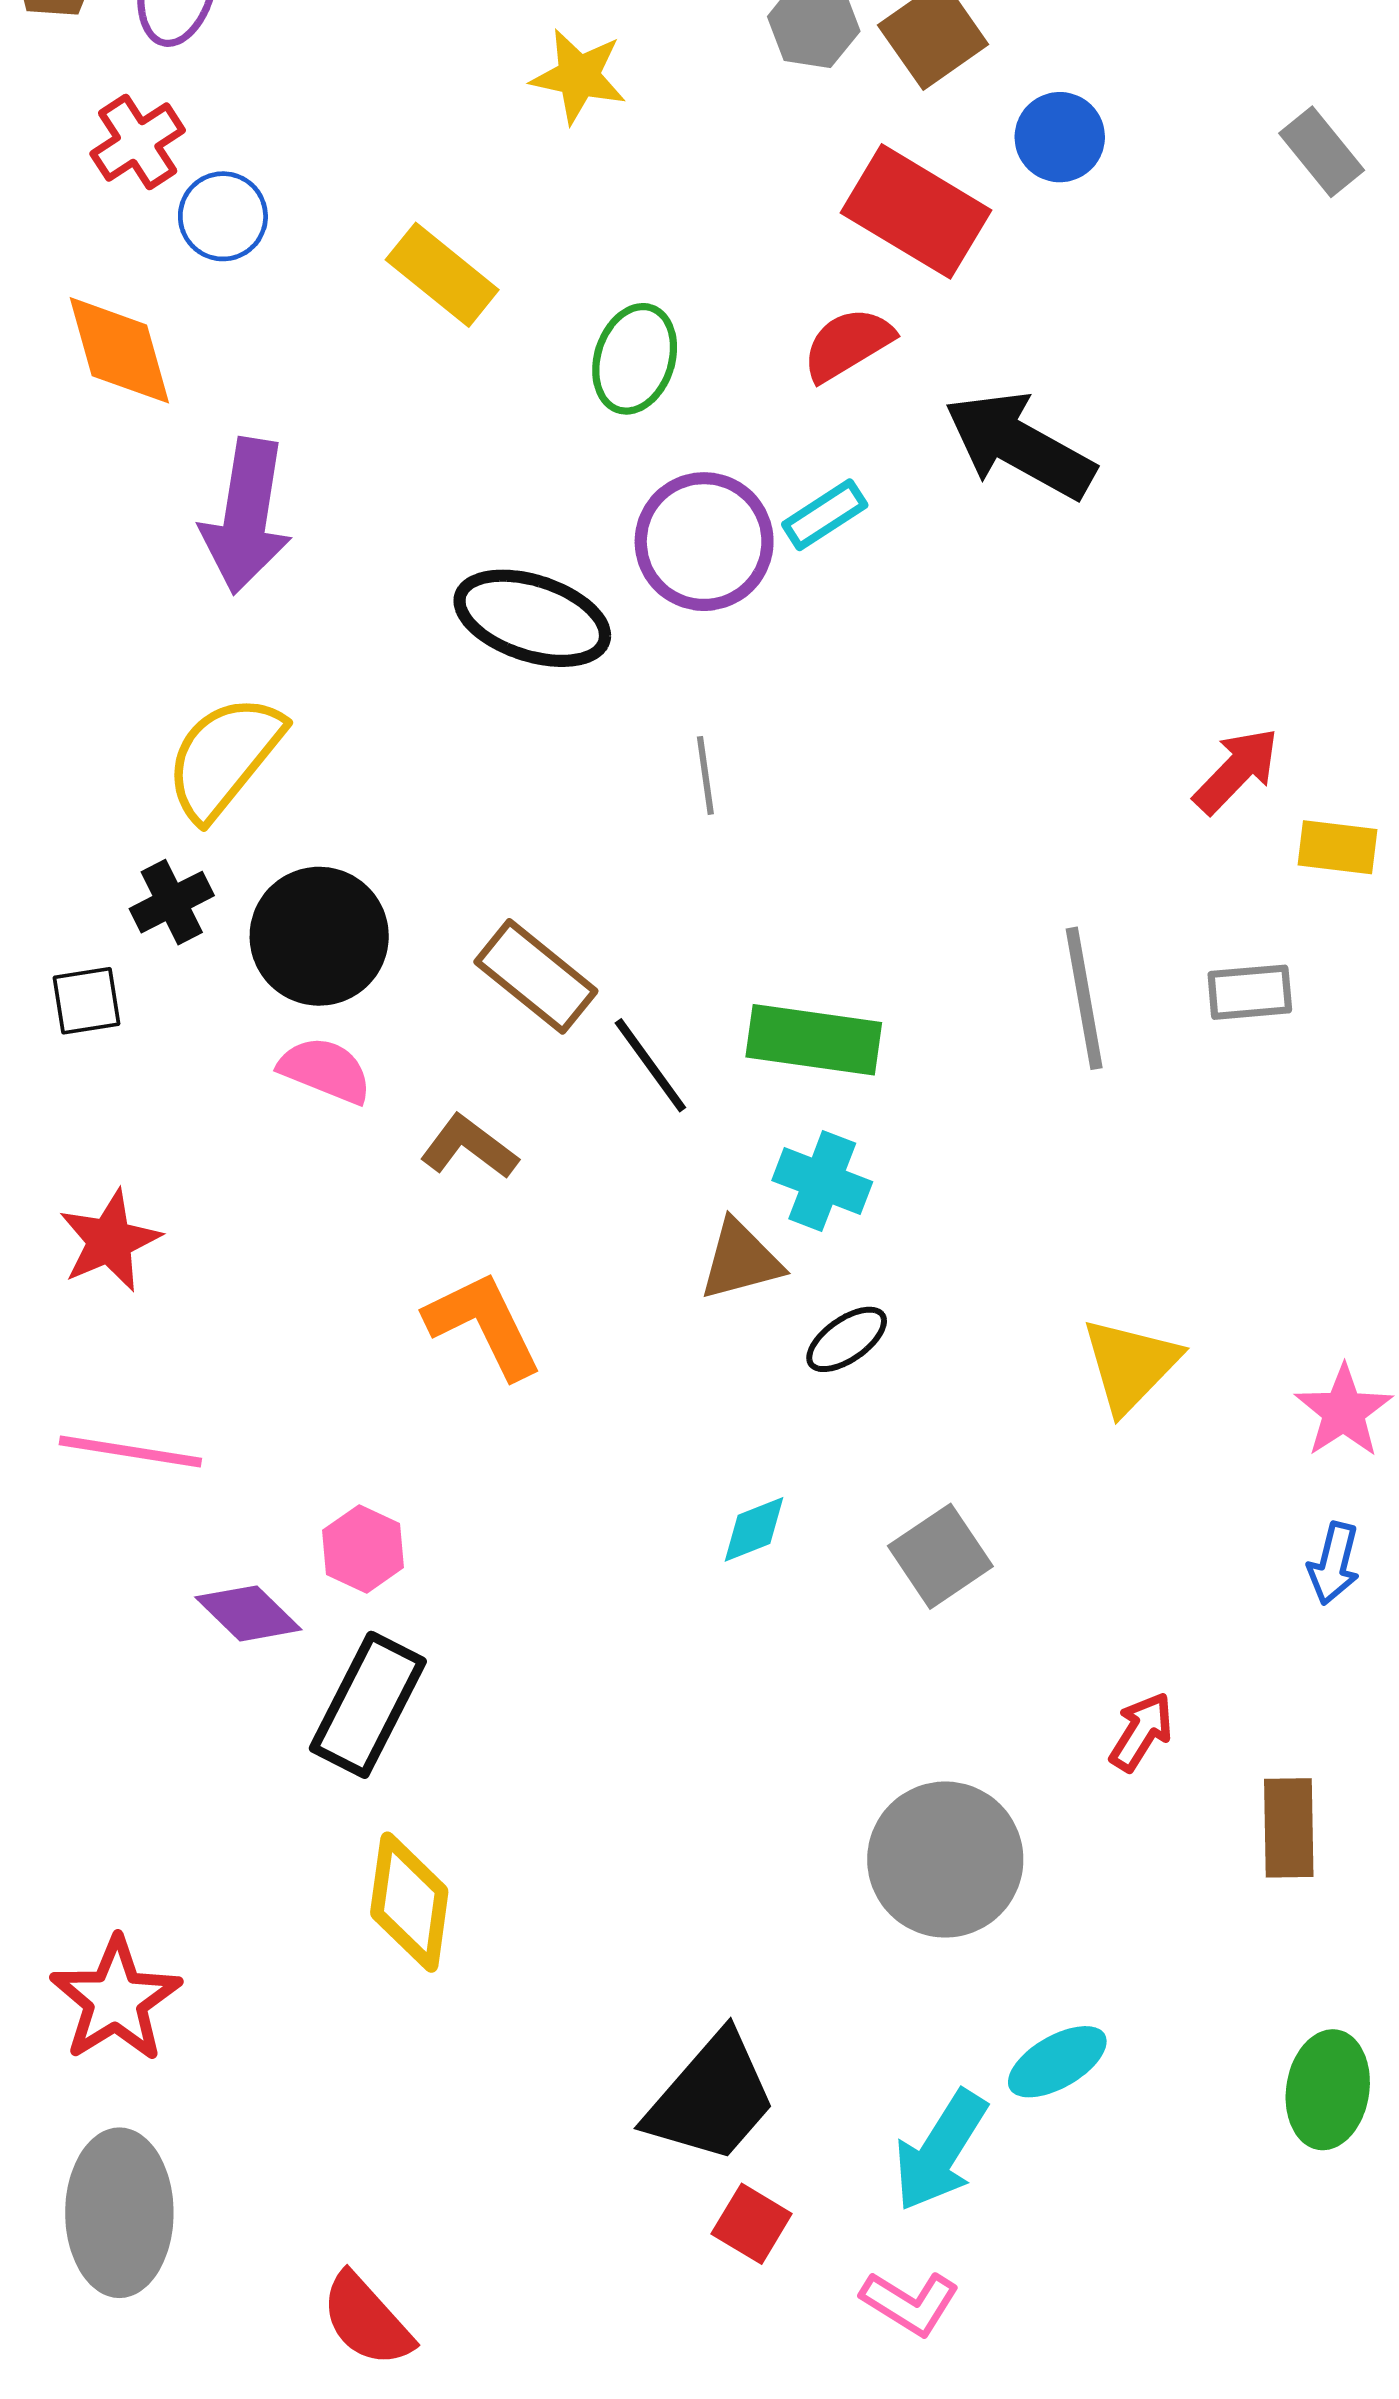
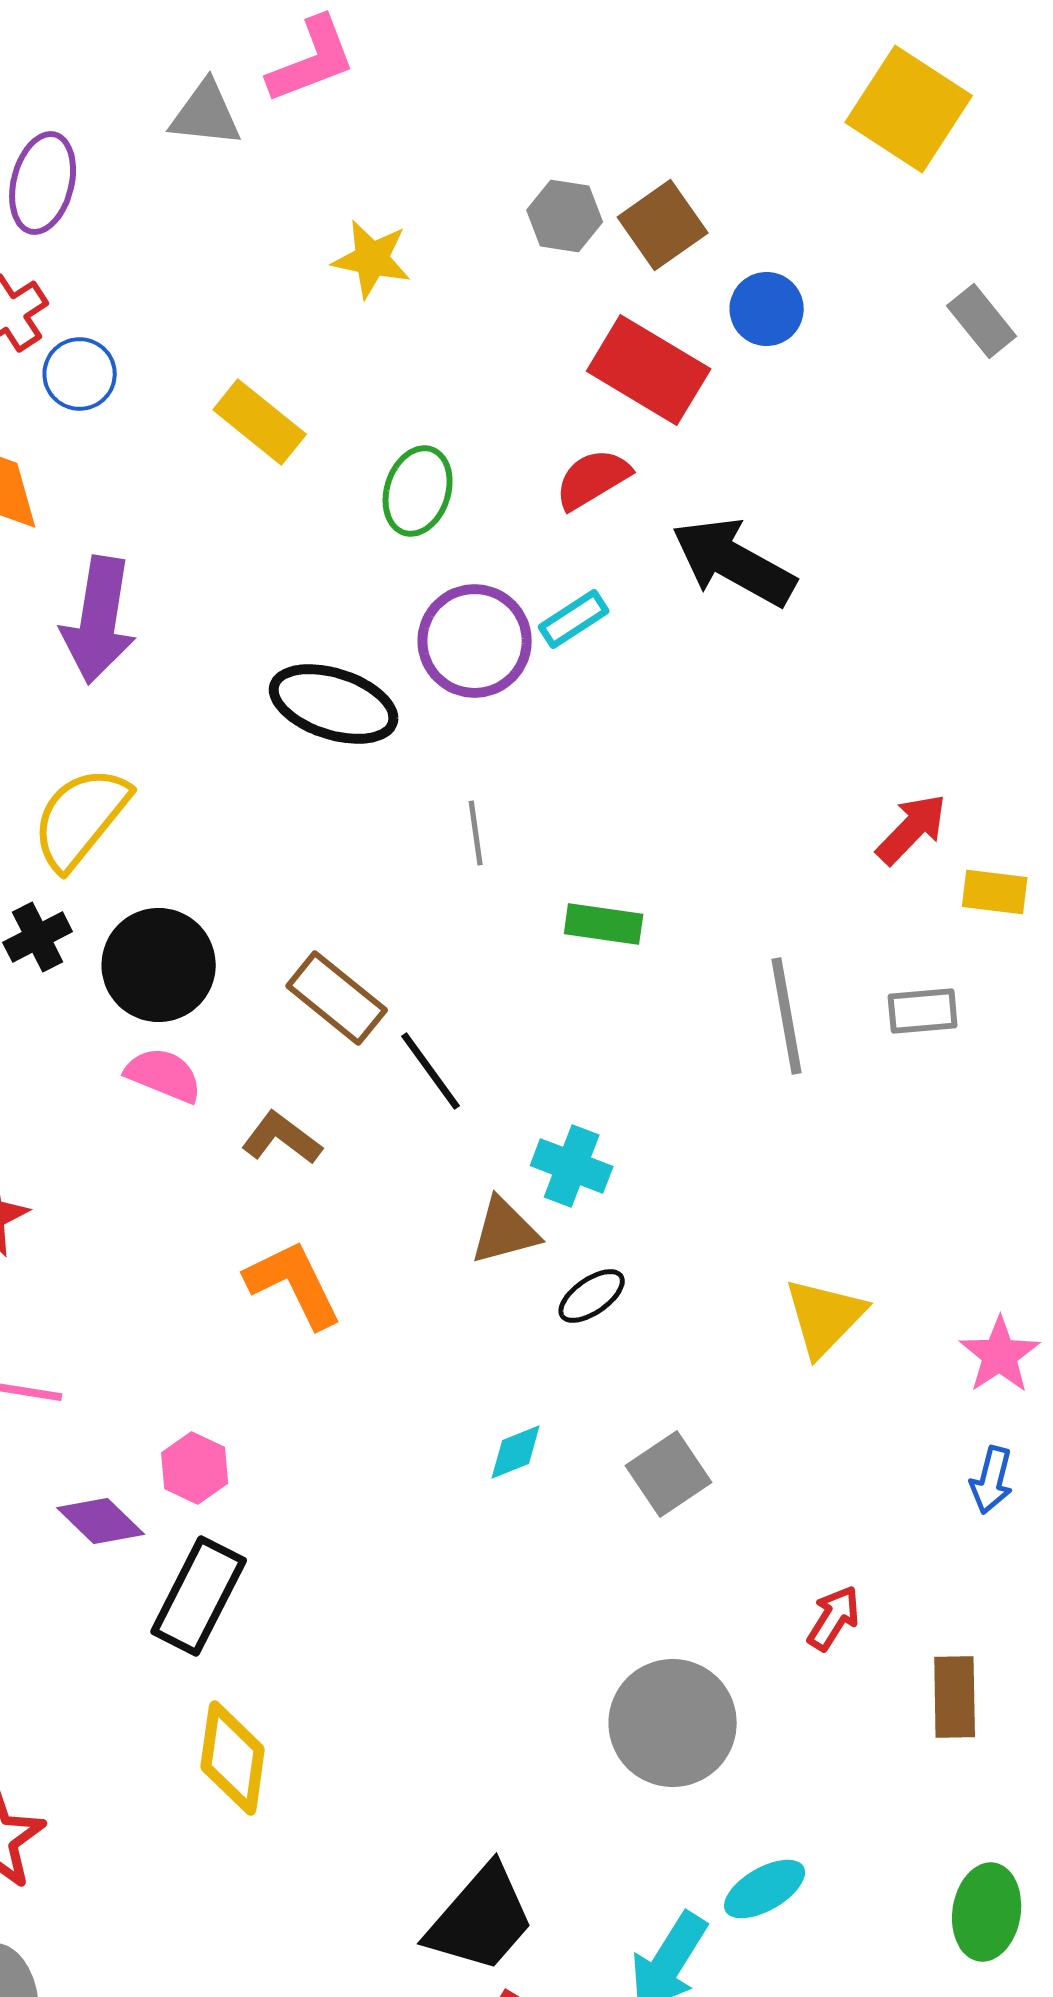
green rectangle: (814, 1040) -> (604, 924), moved, size x0.7

